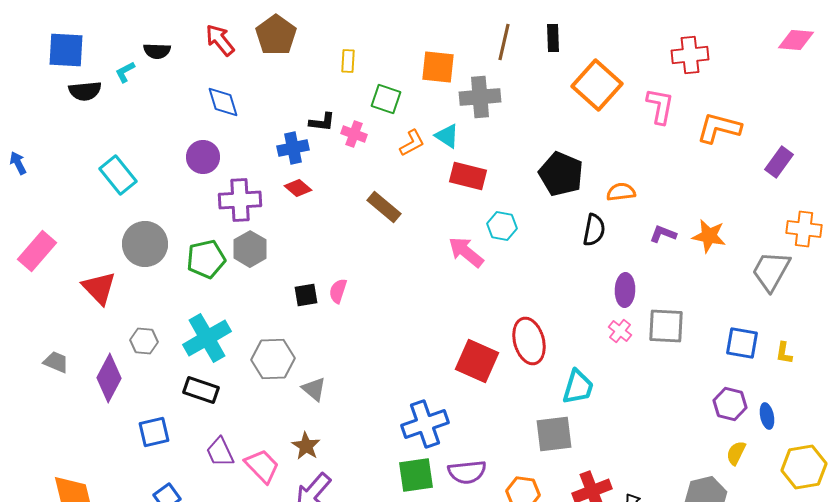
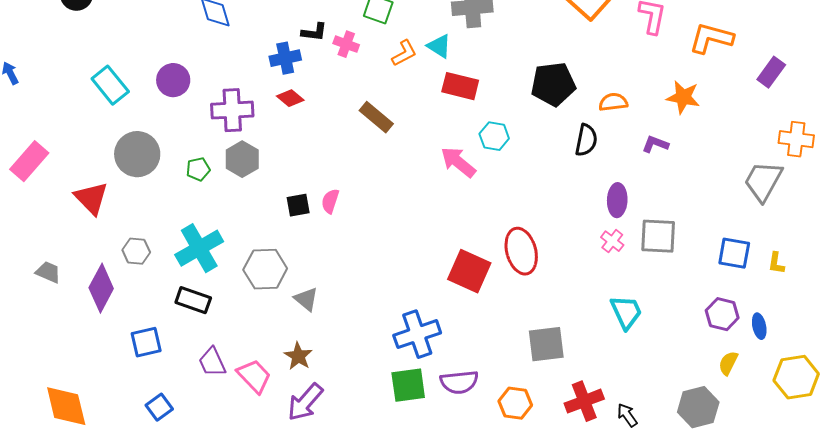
purple circle: (203, 157) -> (173, 80), moved
black pentagon: (561, 174) -> (553, 84), turned -30
orange star: (709, 236) -> (683, 97), moved
green pentagon: (206, 259) -> (198, 169), size x0.6
cyan trapezoid: (578, 387) -> (626, 312), moved, turned -42

